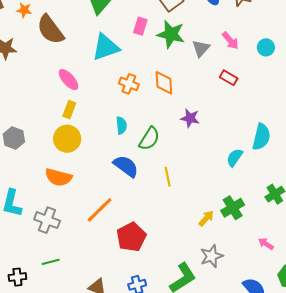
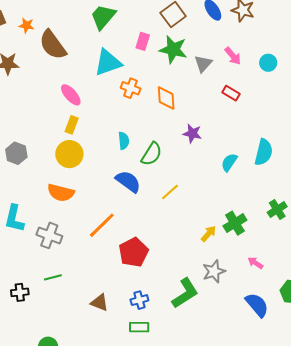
orange cross: (129, 84) -> (131, 88), moved
cyan semicircle: (235, 158) -> (229, 162), moved
yellow line: (168, 177) -> (170, 192), turned 60
pink arrow: (266, 244) -> (255, 263), moved

